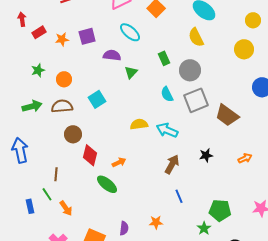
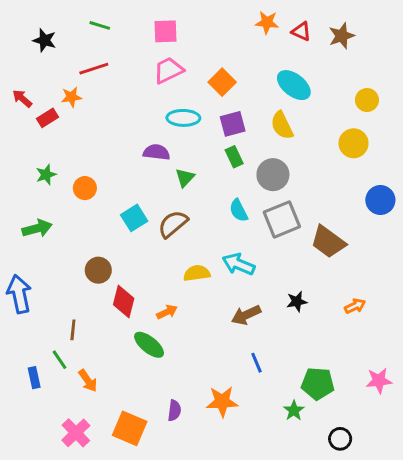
red arrow: (22, 19) -> (22, 99), turned -40
cyan ellipse: (130, 32) -> (183, 118), turned -40
purple square: (87, 36) -> (233, 124), moved
orange star: (62, 39) -> (71, 97), moved
brown semicircle: (62, 106) -> (173, 224), moved, turned -35
yellow semicircle: (139, 124) -> (197, 273), moved
brown arrow: (172, 164) -> (246, 315), turned -144
orange star: (156, 222) -> (222, 402), size x1.5

